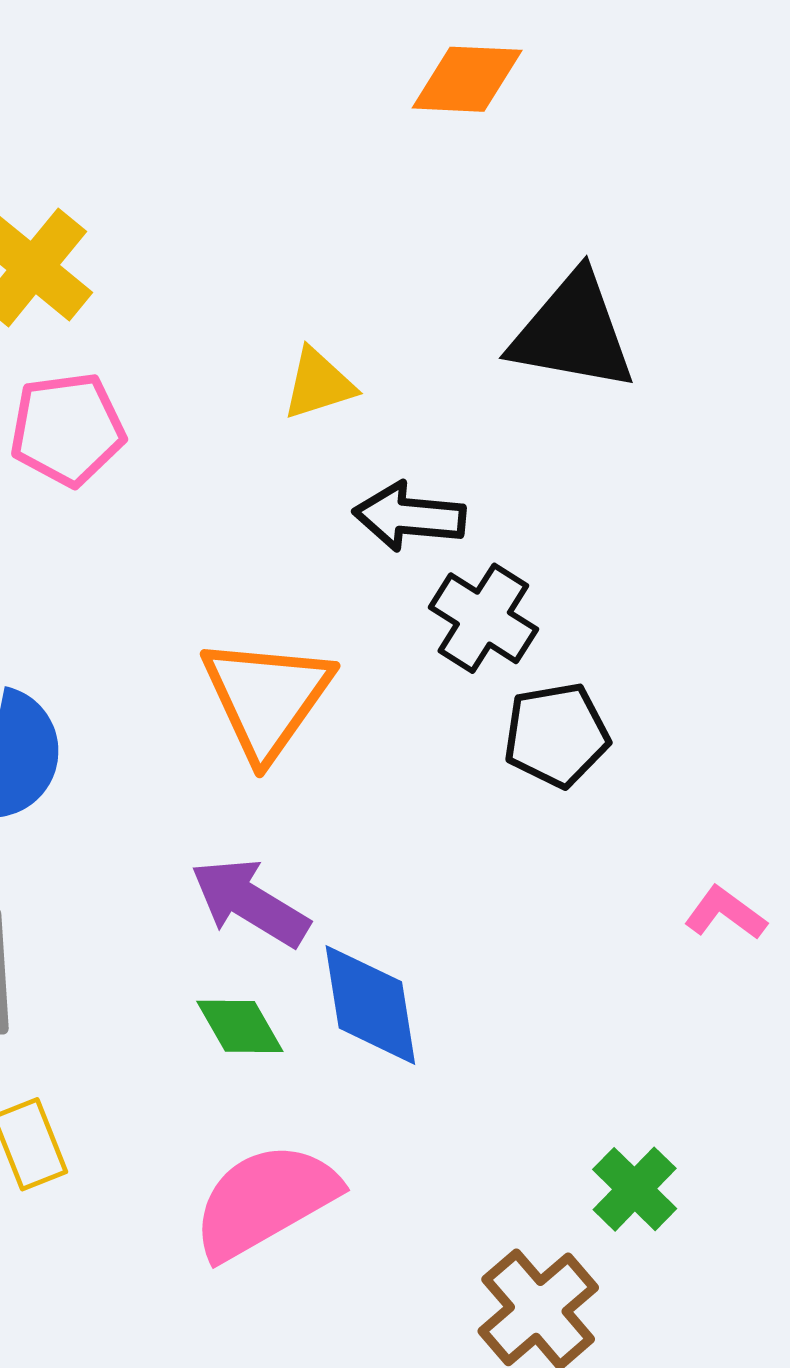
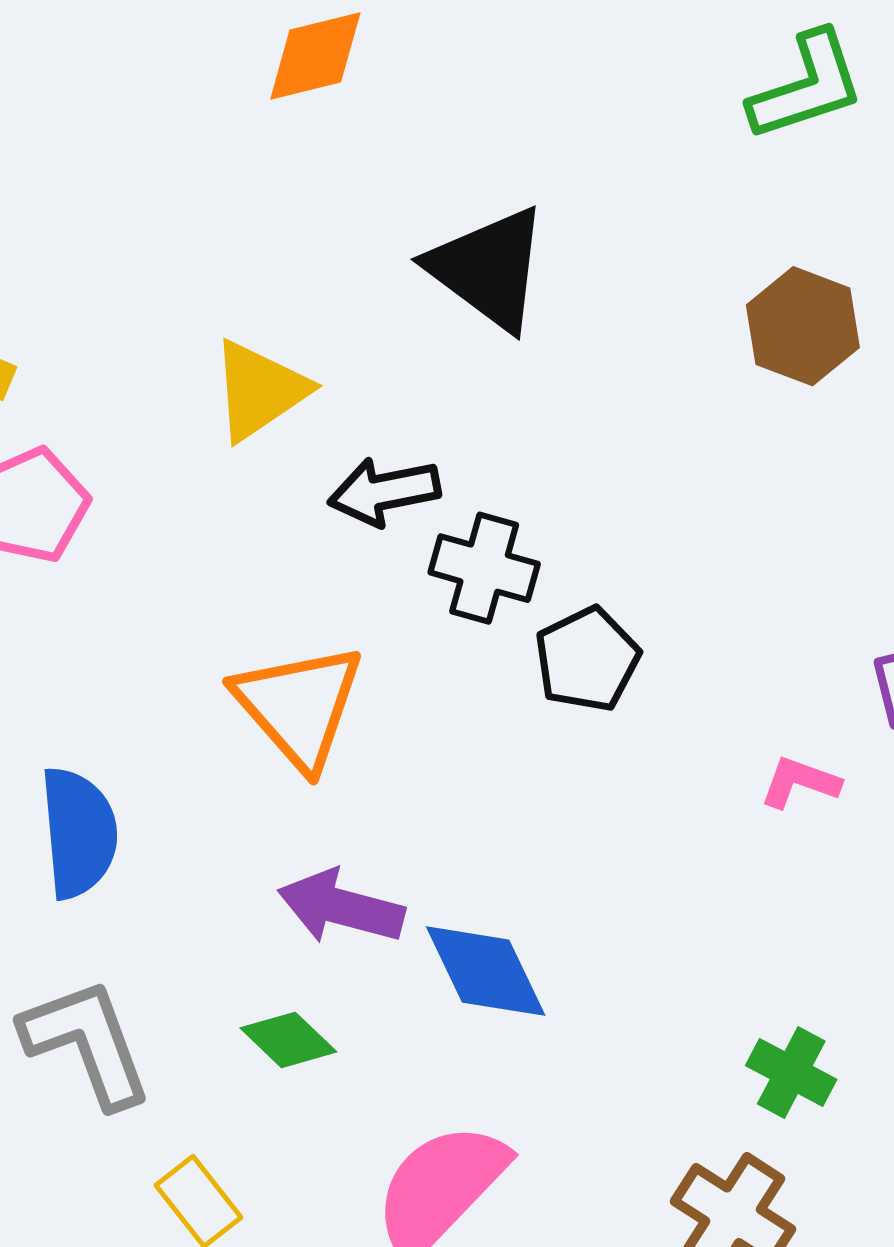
black triangle: (573, 332) -> (488, 268), turned 43
yellow triangle: (318, 384) -> (259, 390), size x1.4
green diamond: (240, 1026) -> (288, 1040), moved

